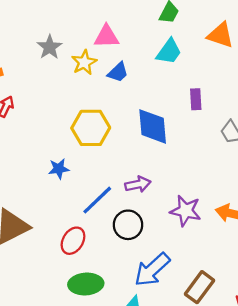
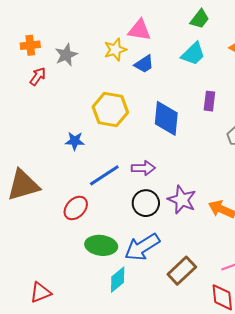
gray star: (49, 47) -> (66, 55), moved
black circle: (128, 225) -> (146, 203), moved
green ellipse: (86, 284) -> (101, 245), moved

